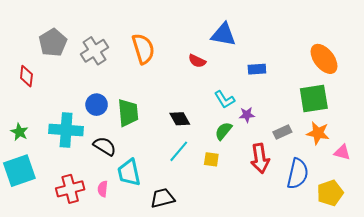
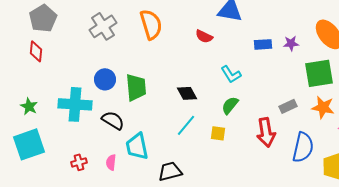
gray pentagon: (53, 43) -> (43, 18), moved
purple star: (247, 115) -> (291, 43), moved
red cross: (70, 189) -> (79, 162), size x0.6

